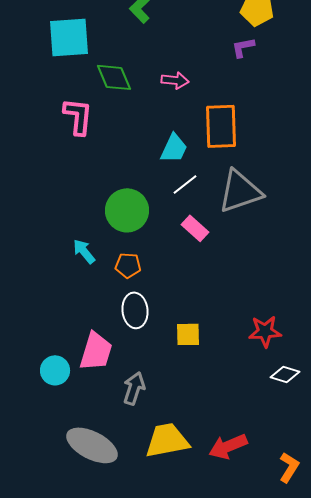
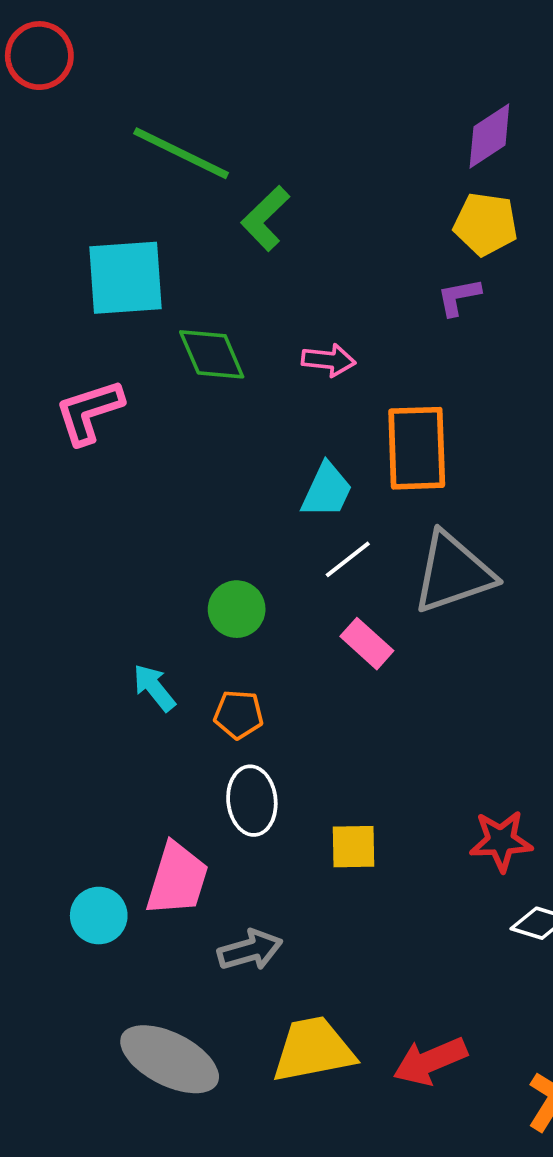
pink L-shape: (78, 116) -> (89, 412), moved, turned -114
green circle: (127, 210) -> (237, 609), size x0.7
gray arrow: (134, 388) -> (250, 950), turned 56

